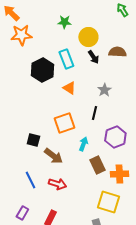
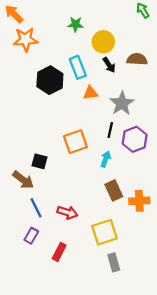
orange triangle: (69, 88) -> (91, 93), moved, turned -40
gray star: (104, 90) -> (122, 103), size x1.5
purple hexagon: (115, 137) -> (135, 139), moved
cyan arrow: (83, 144) -> (106, 159), moved
brown arrow: (53, 156) -> (23, 180), moved
yellow square: (108, 202) -> (104, 232), moved, turned -35
purple rectangle: (22, 213) -> (31, 236), moved

